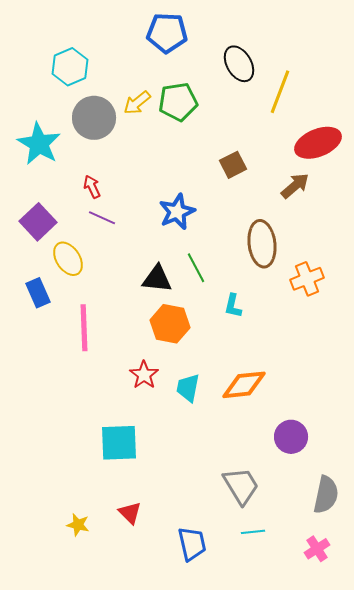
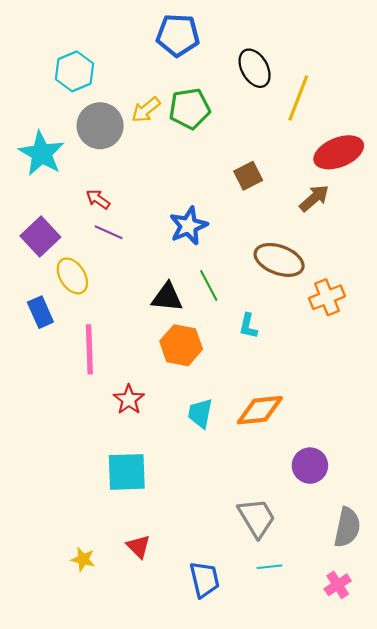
red arrow: (92, 187) -> (98, 199), turned -30
brown ellipse: (262, 244) -> (279, 260), turned -63
red star: (144, 375) -> (129, 399), moved

